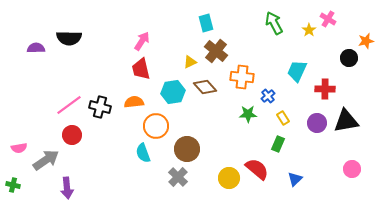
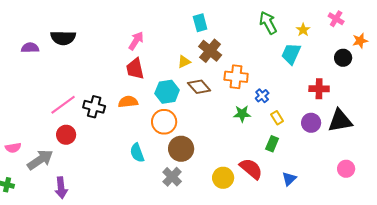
pink cross: (328, 19) -> (336, 19), moved
cyan trapezoid: (297, 71) -> (291, 54), moved
orange circle: (156, 126) -> (164, 122), moved

